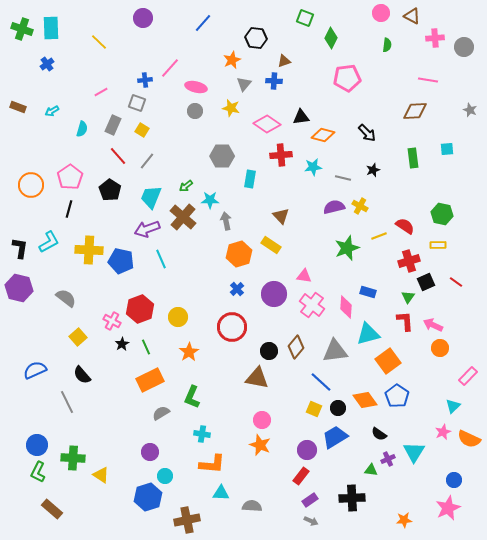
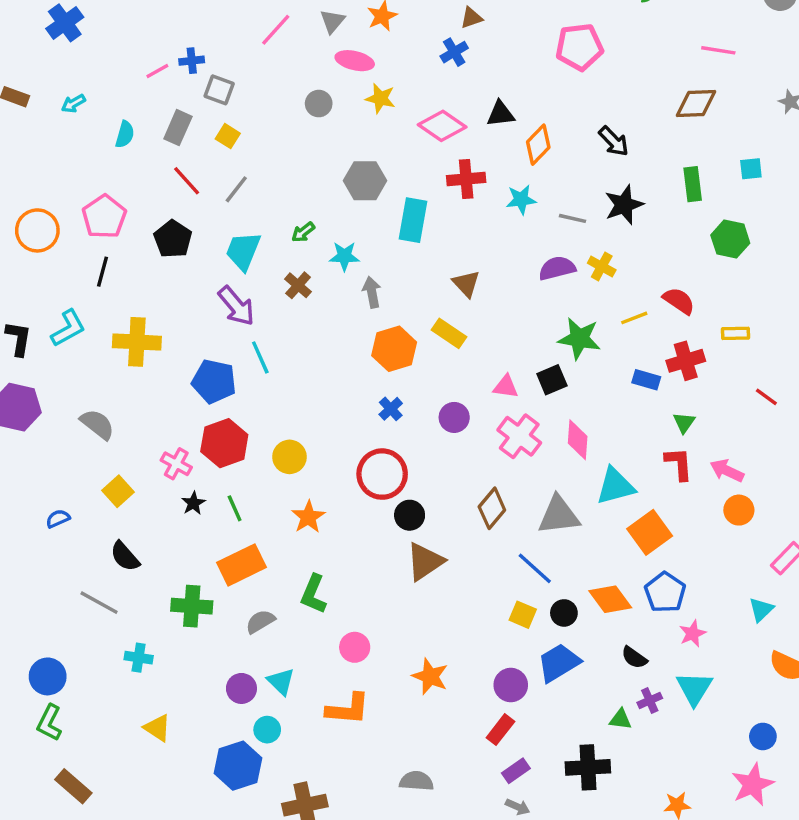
blue cross: (47, 64) -> (65, 23), size x1.5
blue cross: (145, 80) -> (192, 61), moved
blue cross: (274, 81) -> (454, 52), turned -35
gray triangle: (244, 84) -> (332, 21), moved
pink ellipse: (196, 87) -> (355, 61), moved
orange diamond: (323, 135) -> (538, 145), turned -60
black star: (373, 170) -> (624, 205), size x1.6
cyan rectangle: (250, 179) -> (413, 220), size x1.4
green hexagon: (442, 214) -> (730, 239), moved
brown cross: (183, 217) -> (298, 285), size x0.6
purple arrow: (147, 229) -> (236, 306), turned -110
green star: (347, 248) -> (579, 339), turned 30
blue pentagon: (121, 261) -> (214, 381), moved
black square: (426, 282) -> (552, 380), moved
blue rectangle: (368, 292) -> (646, 380), moved
purple circle: (274, 294) -> (454, 417), size x0.7
black circle: (269, 351) -> (410, 515), moved
blue semicircle: (35, 370) -> (58, 519), moved, size x0.6
brown triangle: (257, 378) -> (425, 562), turned -45
gray line: (67, 402) -> (99, 603), turned -35
pink circle: (262, 420) -> (355, 647), moved
pink star: (443, 432) -> (693, 634), moved
cyan cross: (202, 434) -> (139, 658), moved
green cross: (73, 458) -> (192, 606), moved
cyan triangle: (221, 493) -> (281, 682), moved, turned 42

